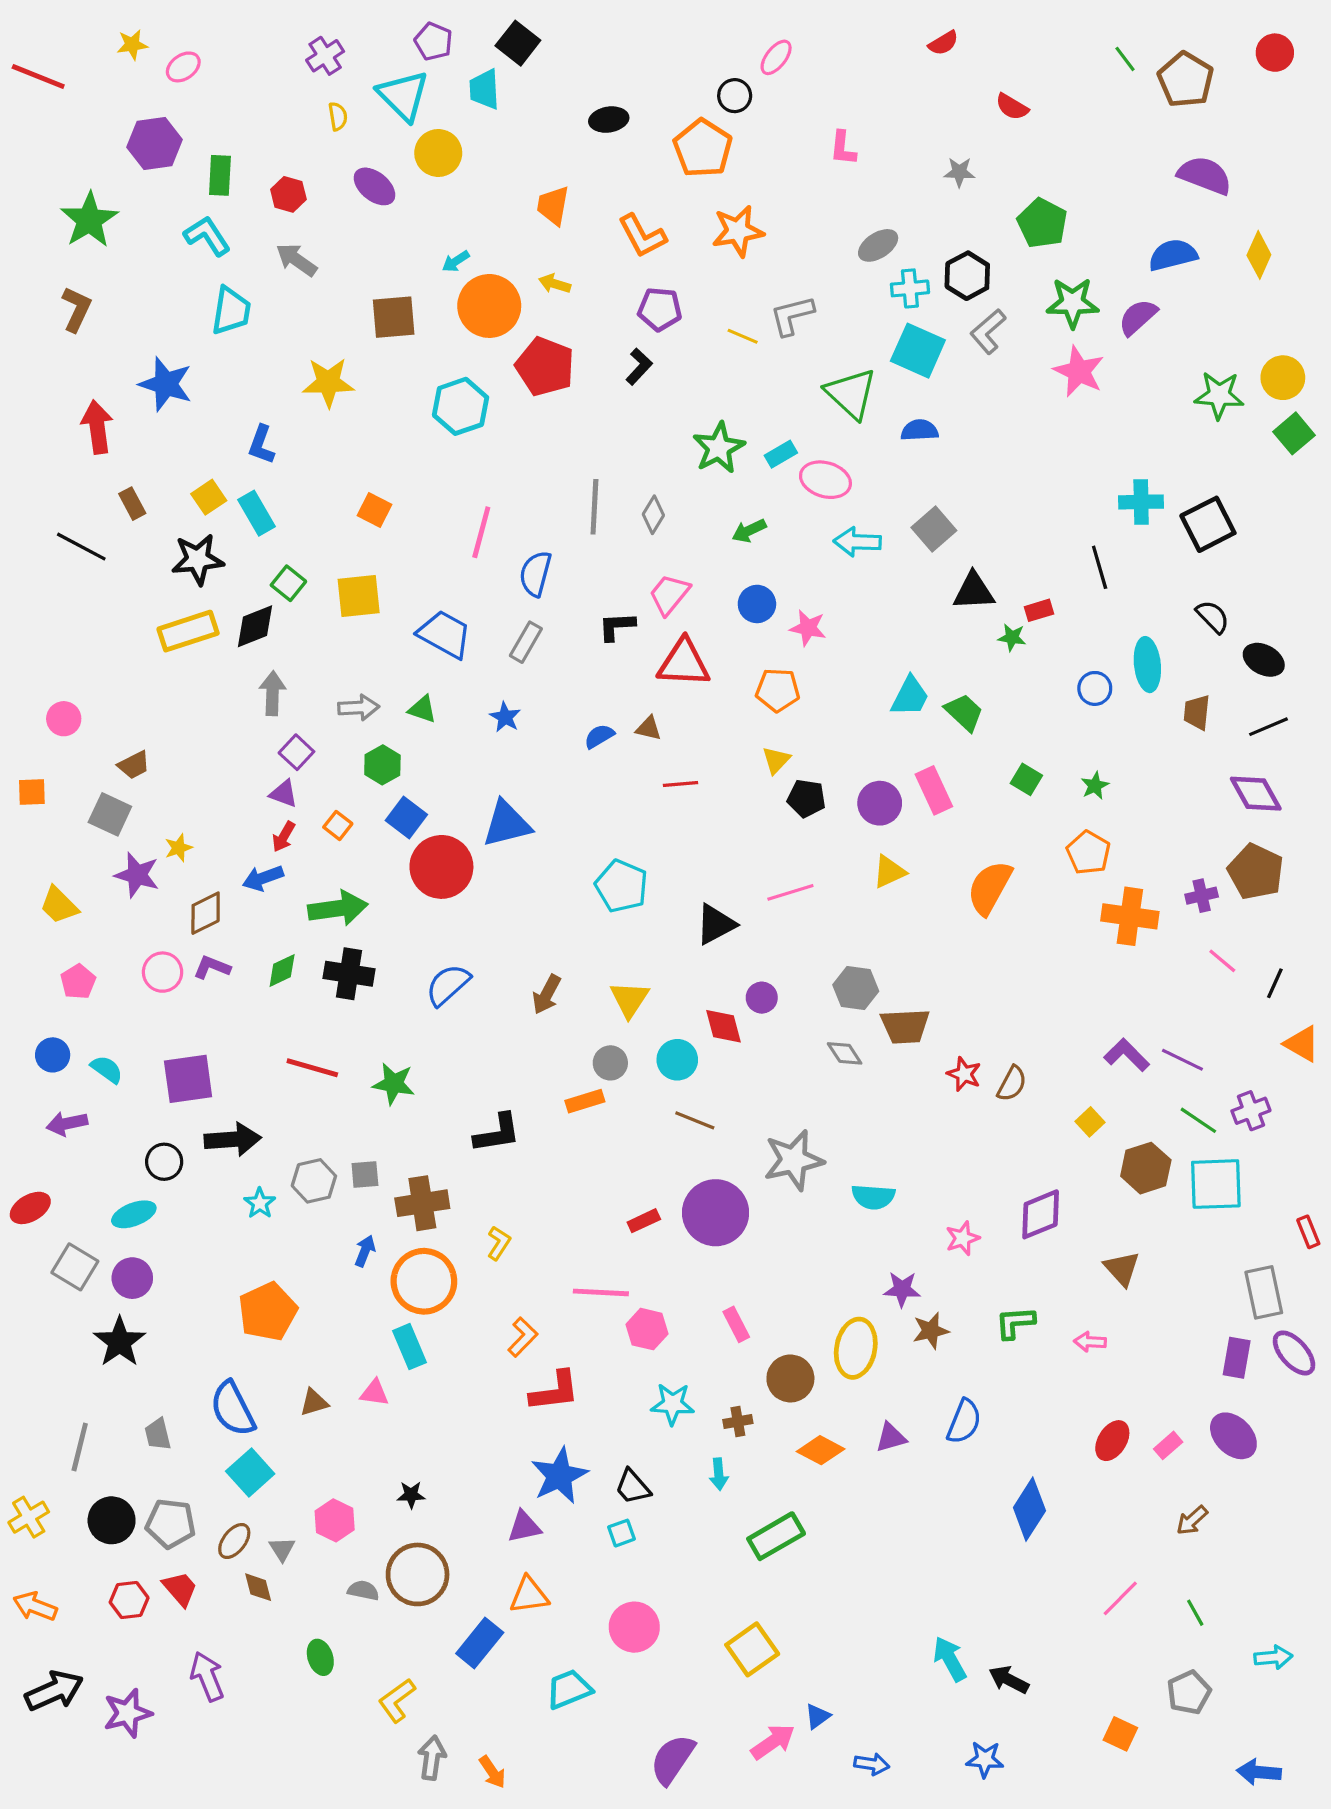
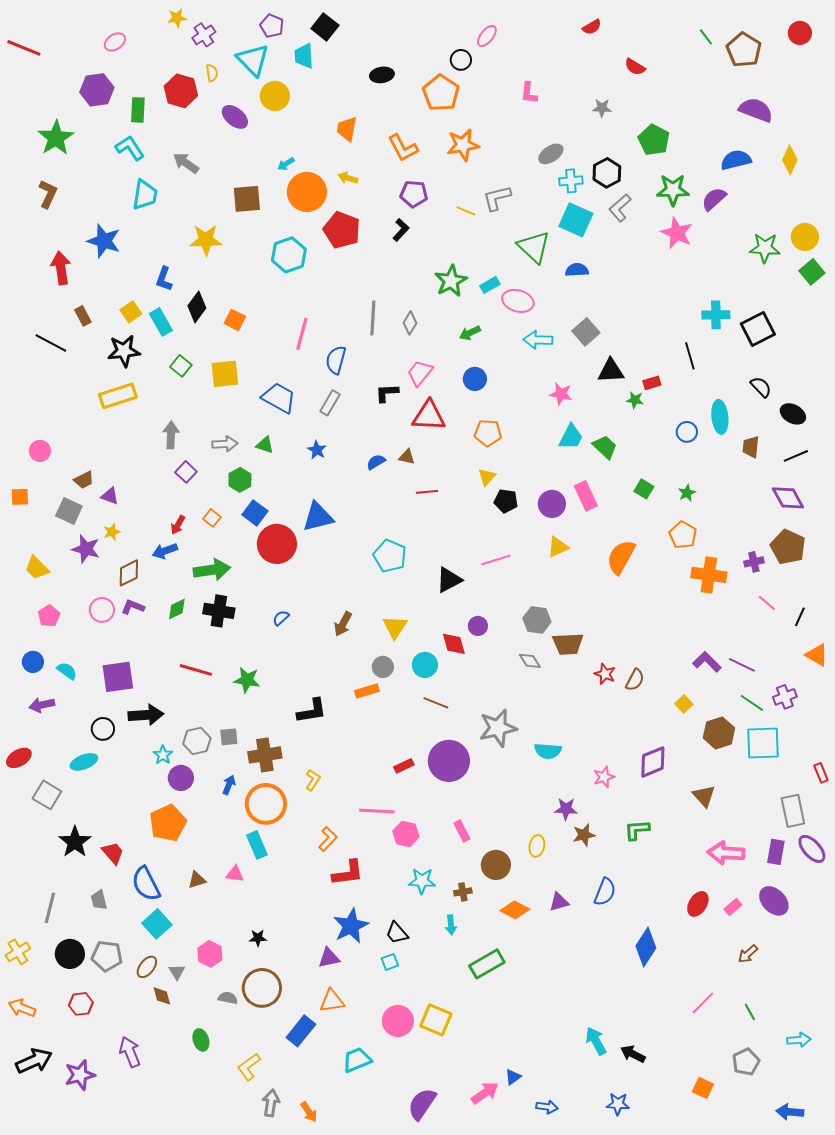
yellow star: (132, 45) -> (177, 18), moved
red hexagon: (288, 194) -> (181, 91), moved, size x1.5
black diamond: (255, 626) -> (197, 307), moved, turned -32
pink star: (808, 628) -> (561, 394), moved
purple triangle: (284, 794) -> (110, 496), moved
blue semicircle: (448, 985) -> (281, 618), size x0.6
purple circle: (132, 1278) -> (181, 778), moved
pink arrow: (1090, 1342) -> (726, 853), moved, size x1.8
yellow ellipse: (856, 1348) -> (537, 846), size x0.6
red trapezoid: (180, 1589) -> (113, 853), moved
yellow square: (752, 1649) -> (436, 1020), moved, turned -32

